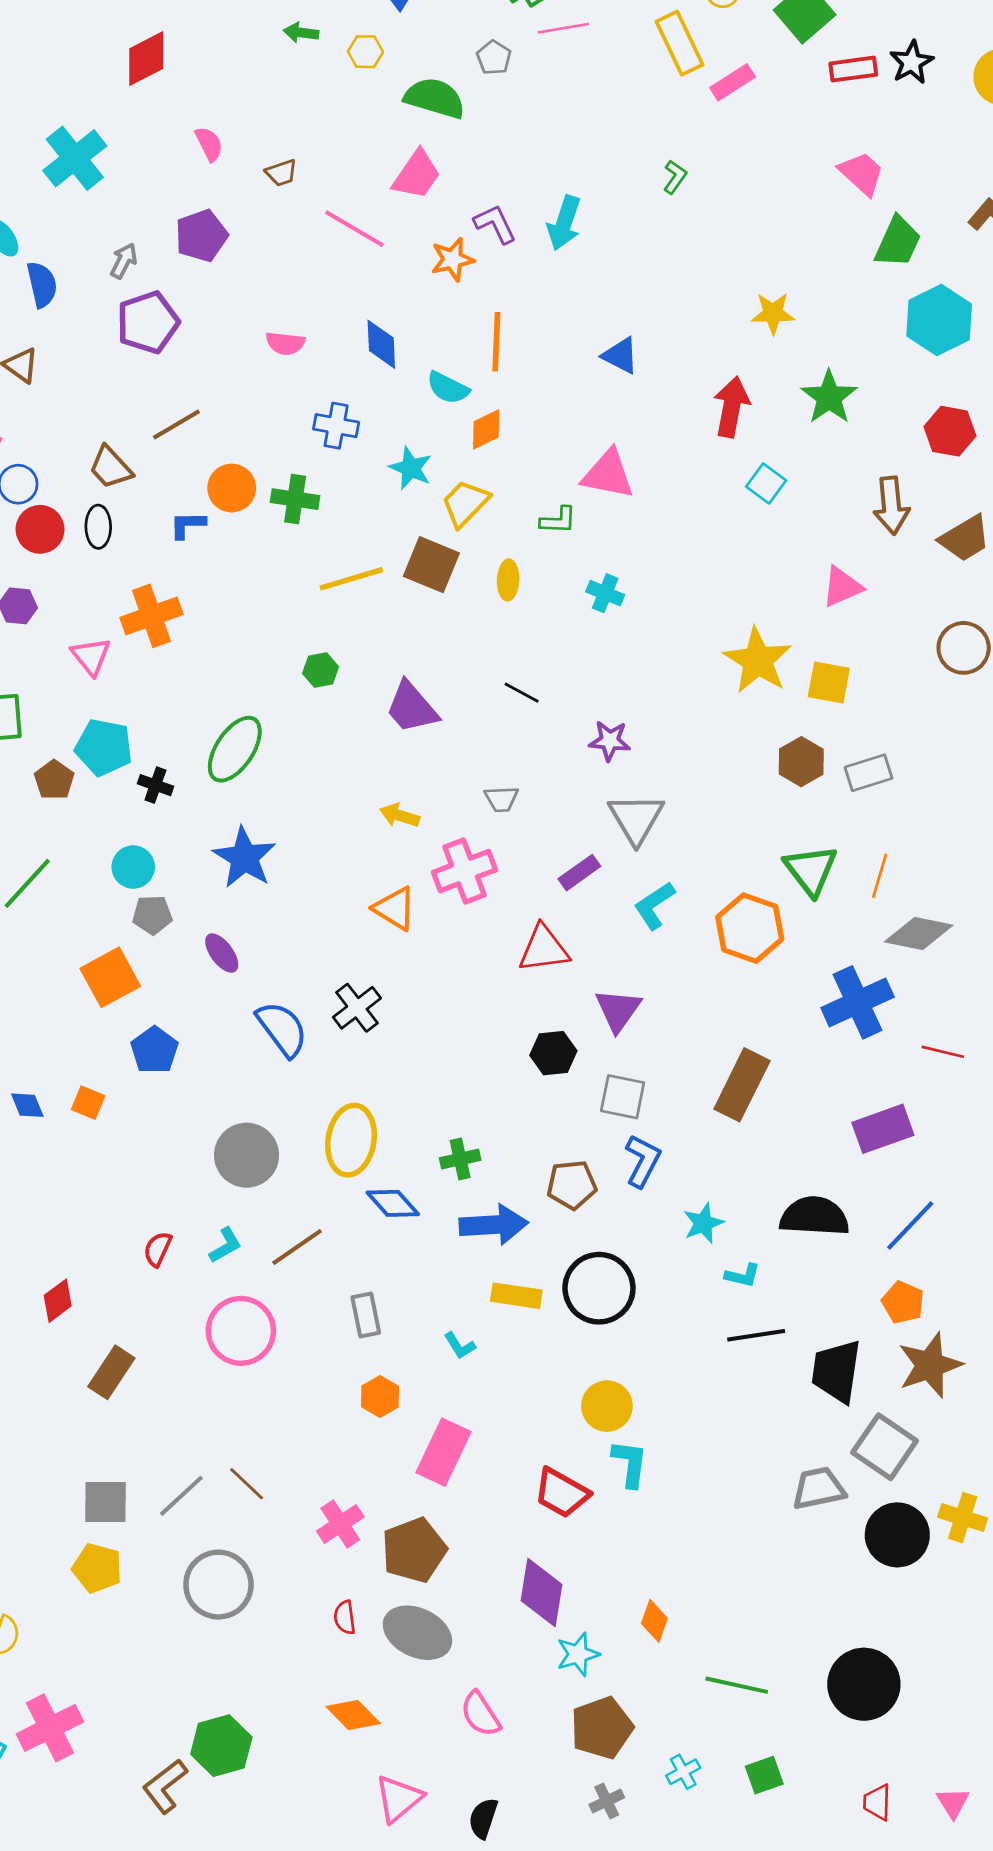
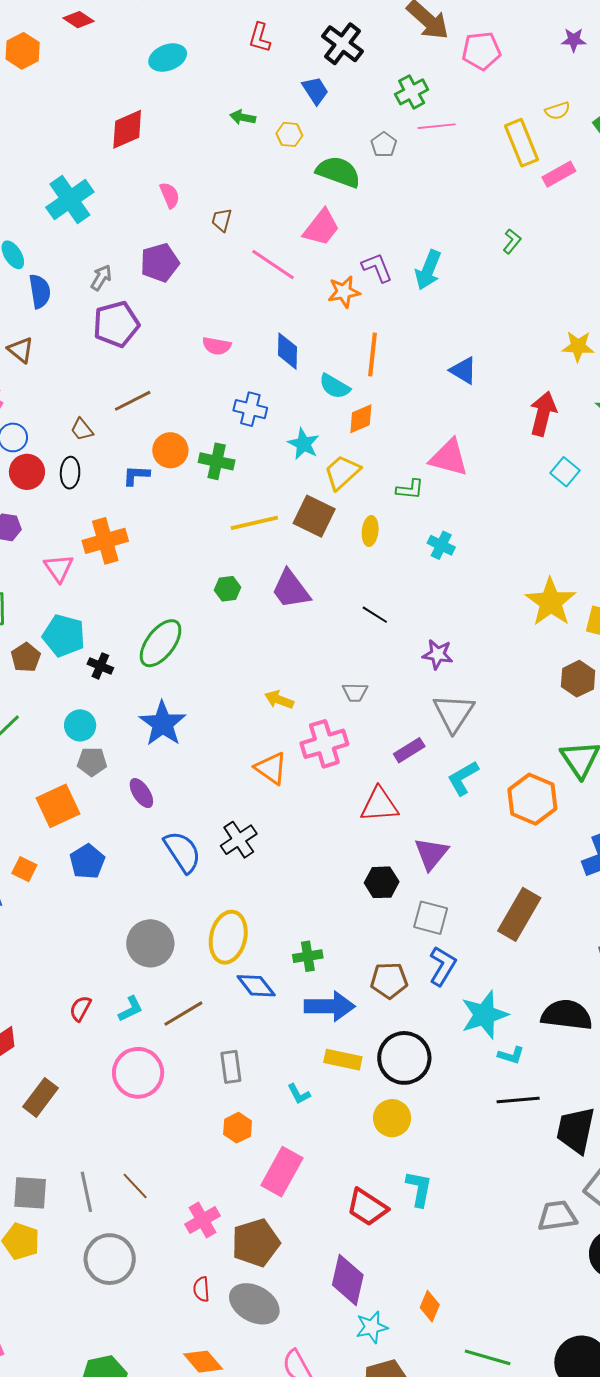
brown trapezoid: (281, 173) -> (222, 220), turned 120
brown trapezoid: (111, 467) -> (82, 429), size x0.7
purple trapezoid: (412, 707) -> (291, 589), moved
orange square: (88, 1103) -> (24, 869), moved
cyan star: (703, 1223) -> (484, 1015), size x1.6
yellow circle: (607, 1406) -> (392, 1118), moved
gray line: (181, 1496) -> (86, 1192), turned -63

